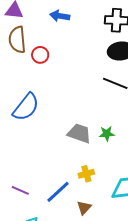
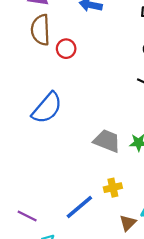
purple line: (20, 190) -> (27, 216), moved
brown triangle: (84, 208) -> (128, 223), moved

